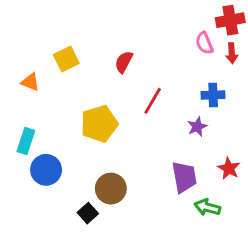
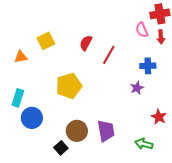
orange triangle: (30, 82) -> (21, 57), turned -32
red line: (153, 101) -> (109, 55), moved
purple trapezoid: (184, 177) -> (106, 131), moved

